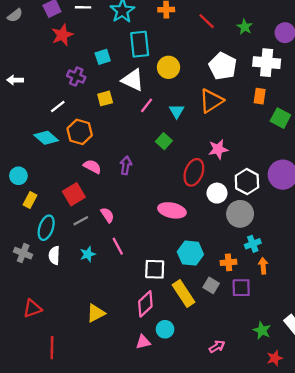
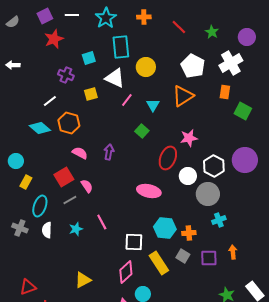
white cross: (267, 63) -> (231, 63), turned -35
white arrow: (15, 80) -> (13, 65), moved
pink semicircle: (107, 215) -> (87, 186), moved
orange cross: (229, 262) -> (189, 233), moved
orange arrow: (263, 266) -> (233, 252), moved
red triangle: (32, 308) -> (28, 287), moved

